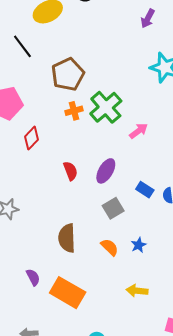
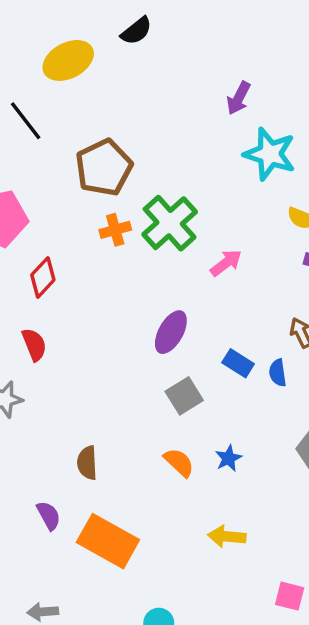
purple arrow: (148, 18) -> (239, 98), moved
red semicircle: (70, 171) -> (34, 345), moved
brown semicircle: (67, 238) -> (87, 463), moved, size x0.7

